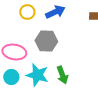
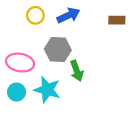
green arrow: (62, 75) -> (77, 71), moved

